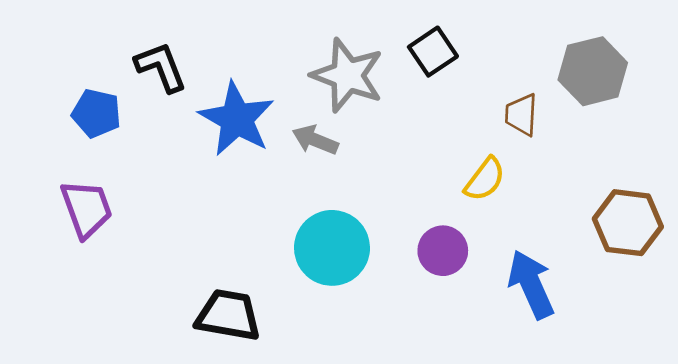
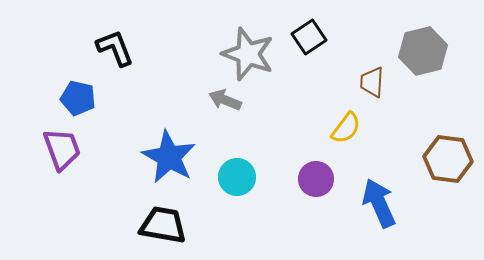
blue pentagon: (96, 113) -> (78, 98), moved
blue star: (237, 119) -> (169, 157), moved
cyan circle: (332, 248) -> (237, 177), size x0.7

